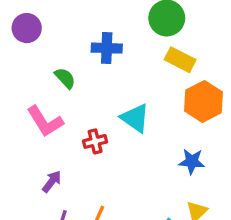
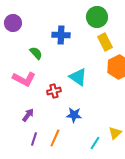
yellow rectangle: (180, 60) -> (105, 42), turned 36
pink L-shape: (45, 121) -> (24, 79), turned -30
blue star: (192, 161) -> (74, 115), moved

